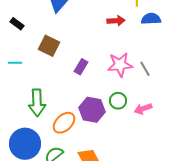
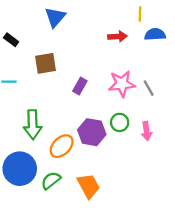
brown square: (49, 46) -> (45, 63), turned -35
pink arrow: (143, 109) -> (146, 131), turned -78

